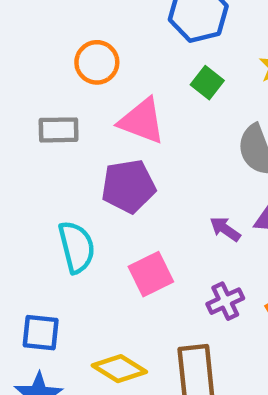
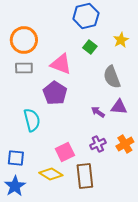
orange circle: (97, 62) -> (24, 40), moved, size x1.4
purple pentagon: (128, 186) -> (55, 93), turned -30
pink square: (151, 274) -> (65, 152), moved

